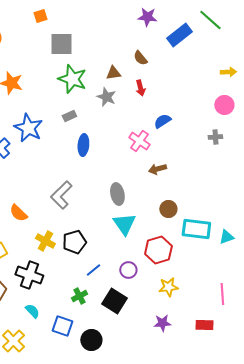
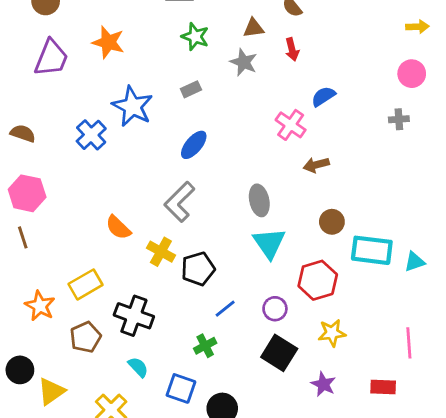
green star: (72, 79) -> (195, 37), size x0.7
blue ellipse: (83, 145) -> (194, 145), moved, turned 35
yellow cross: (45, 241) -> (161, 252), moved
black square: (114, 301) -> (279, 353), moved
purple star: (162, 323) -> (323, 384), turned 30

